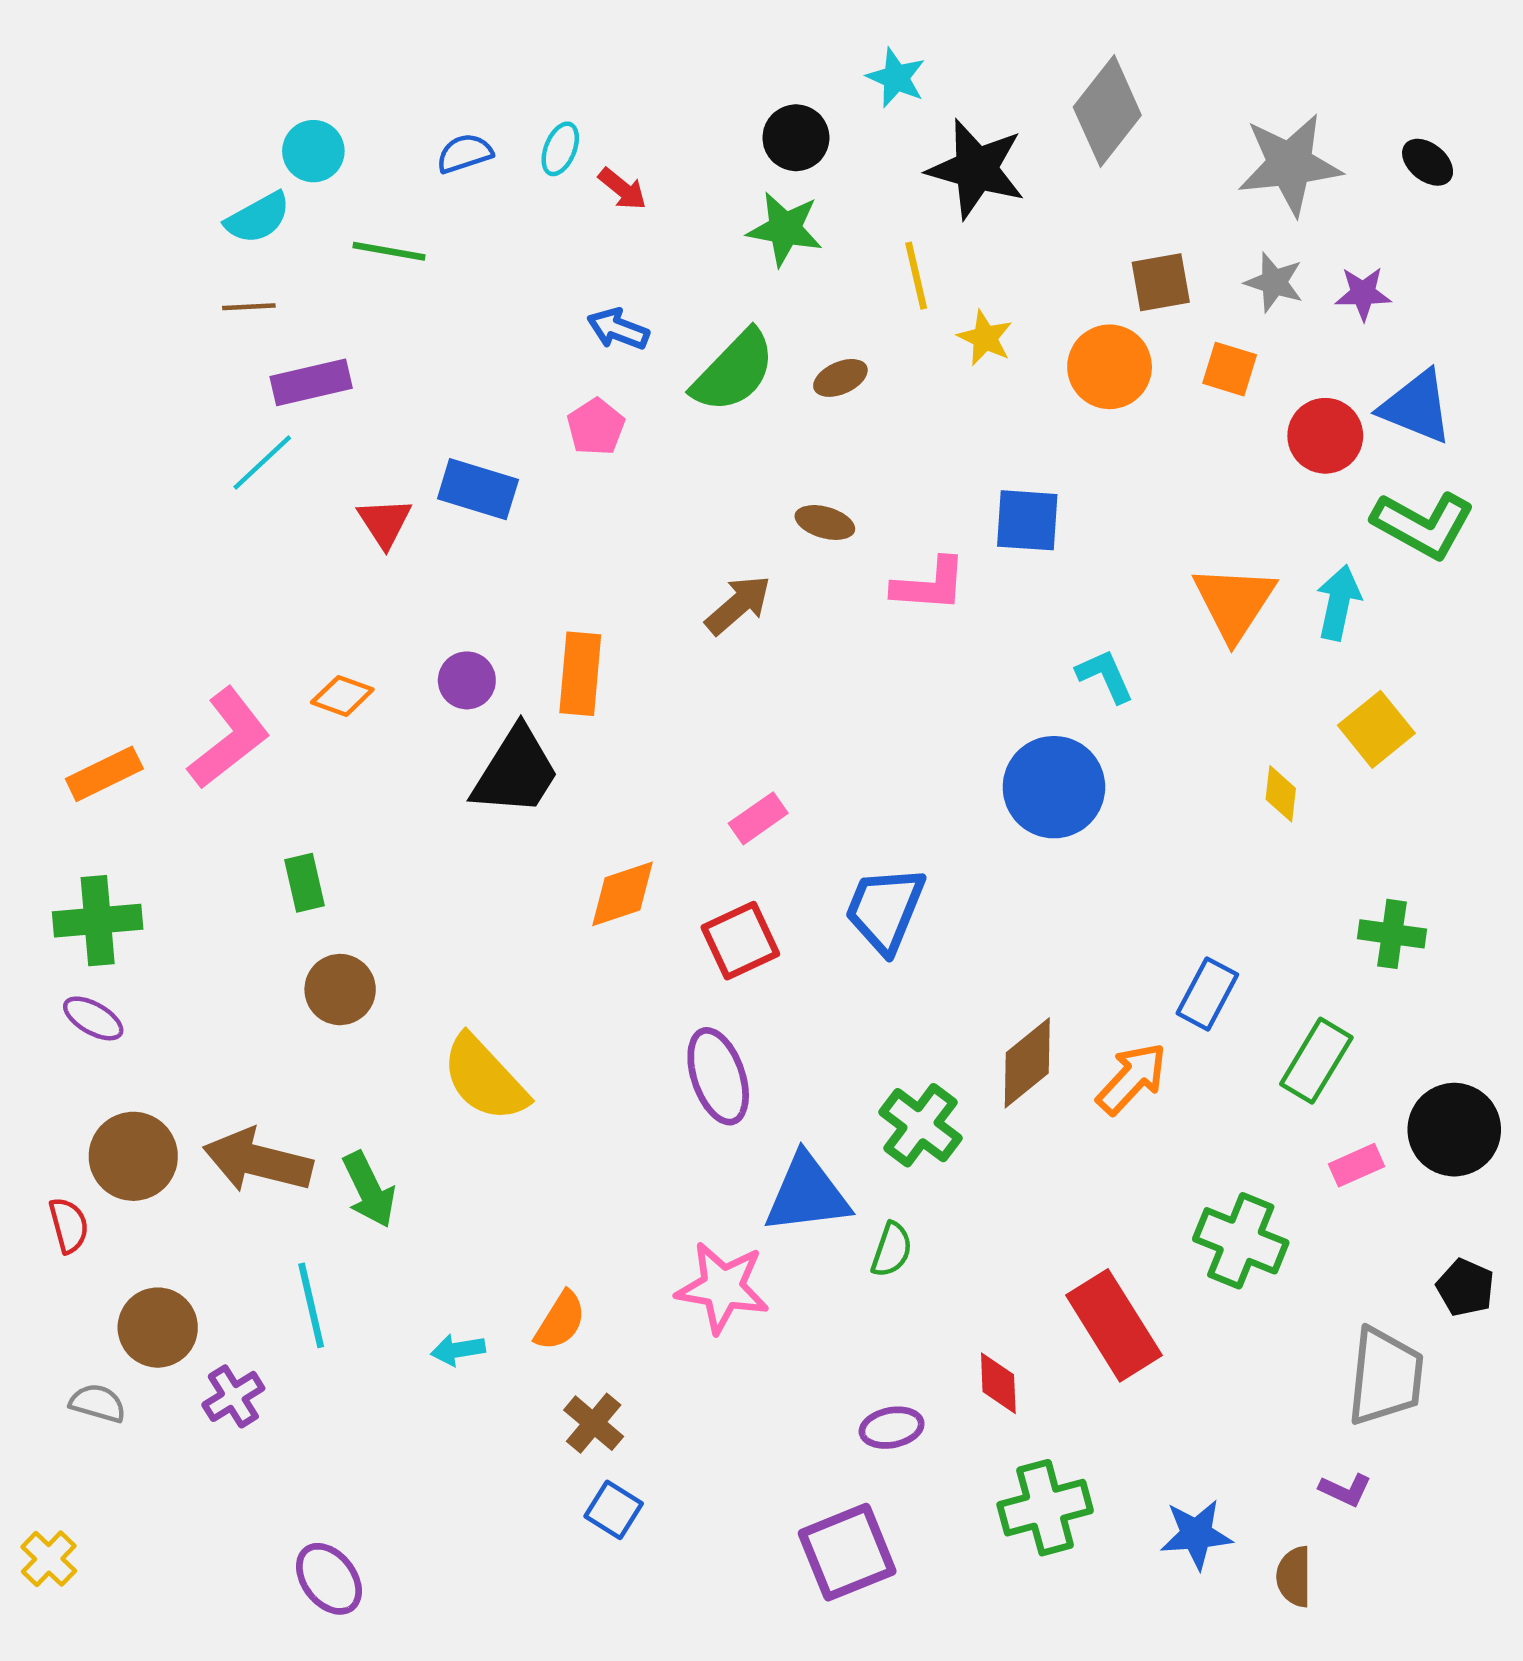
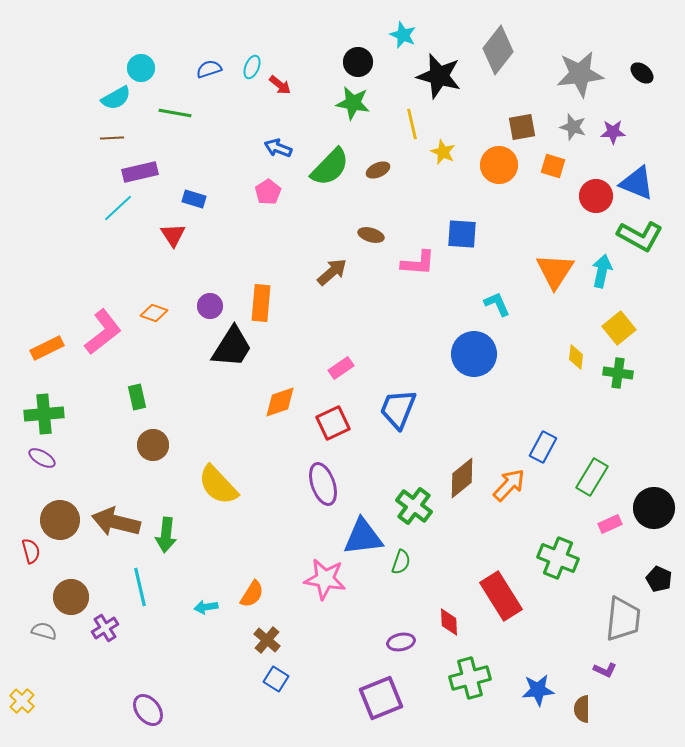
blue rectangle: (478, 489) -> (194, 199), moved, size x0.7
green cross: (1392, 934) -> (618, 373), moved
green arrow: (369, 1190) -> (166, 535), turned 32

